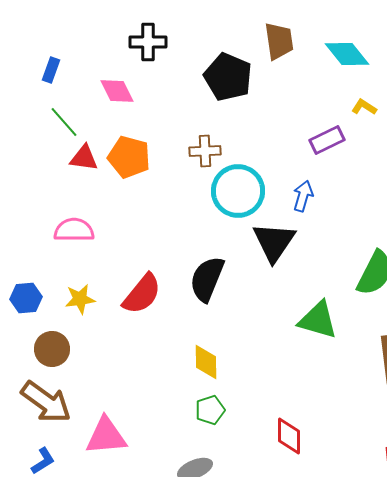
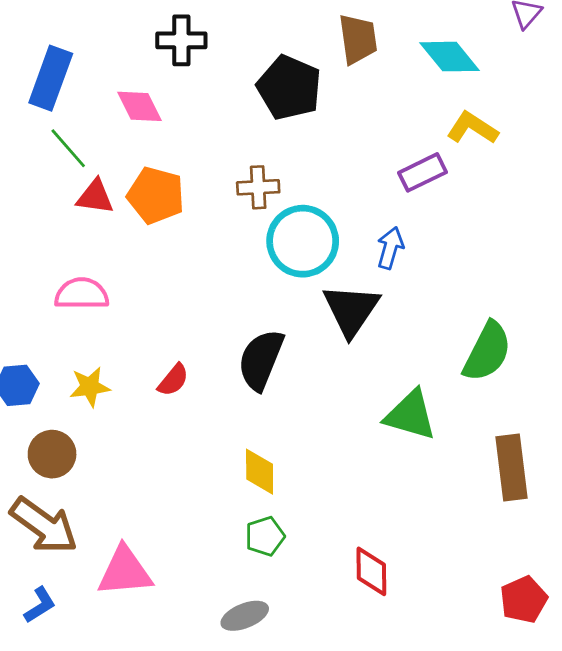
blue rectangle: (51, 70) -> (51, 78), size x1.8
yellow L-shape: (364, 107) -> (472, 128), size x1.5
red semicircle: (142, 294) -> (173, 380), size x0.6

